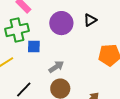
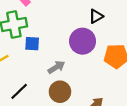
purple circle: (61, 23) -> (83, 41), moved

